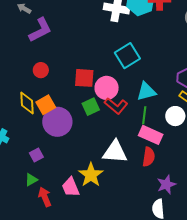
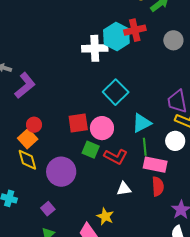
orange square: (46, 105) -> (28, 139), moved
red L-shape: (116, 106) -> (116, 157), moved
green square: (91, 107) -> (91, 150), turned -30
white triangle: (115, 152) -> (124, 189), size x0.6
yellow star: (91, 175) -> (105, 216), size x0.7

